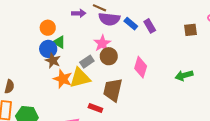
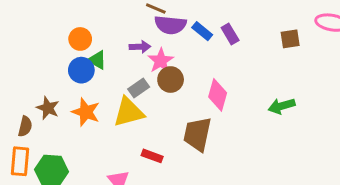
purple arrow: (79, 13) -> (140, 47), moved
brown star: (53, 61) -> (48, 108), moved
orange star: (63, 79) -> (86, 112), moved
brown trapezoid: (113, 90) -> (197, 134), moved

